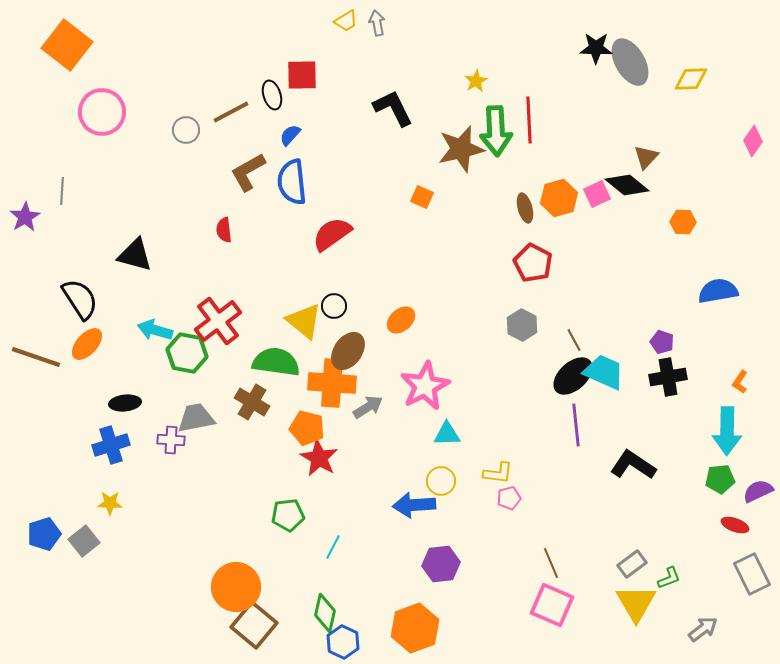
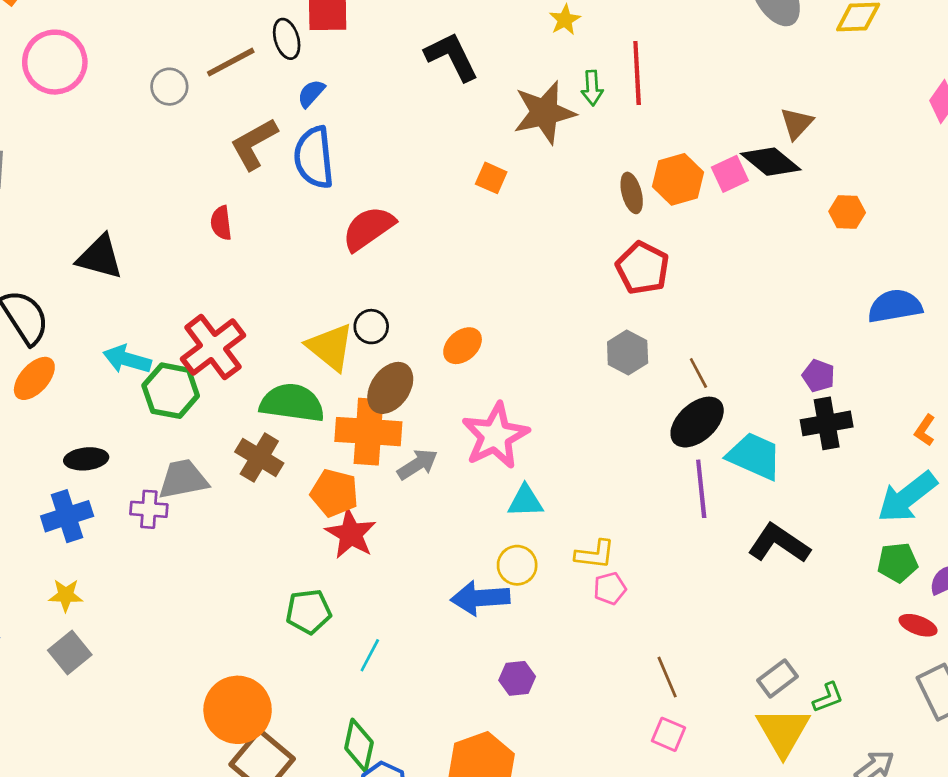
green arrow: (496, 131) -> (592, 88), size x0.5
cyan trapezoid: (604, 372) -> (754, 456), moved
cyan arrow: (727, 431) -> (907, 497), turned 51
gray square: (84, 541) -> (70, 653), moved
purple hexagon: (441, 564) -> (517, 678), size x0.7
pink square: (552, 605) -> (668, 734), size x0.6

